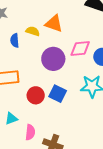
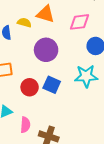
pink diamond: (80, 48) -> (79, 22), moved

